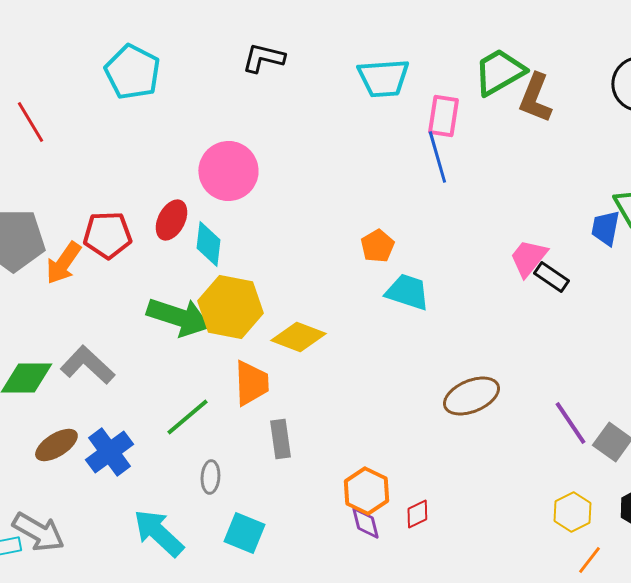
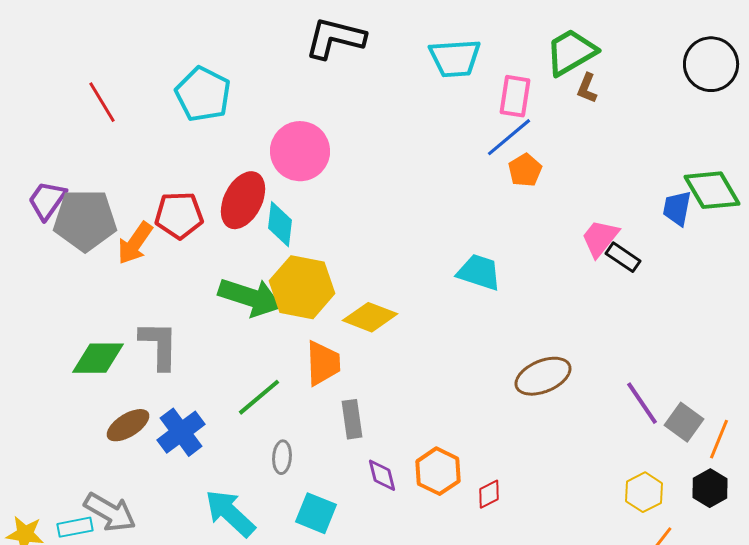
black L-shape: (263, 58) -> (335, 38), size x1.4
cyan pentagon: (132, 72) -> (203, 94), moved
brown L-shape: (535, 98) -> (587, 88), moved, size x0.6
blue line: (437, 157) -> (509, 137), turned 66
red ellipse: (171, 220) -> (243, 200), size x1.4
orange pentagon: (377, 246) -> (525, 170), moved
gray L-shape: (87, 365) -> (159, 345), turned 48
purple diamond: (365, 523) -> (382, 475), moved

